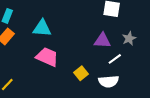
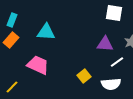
pink trapezoid: (47, 57) -> (38, 65), moved

